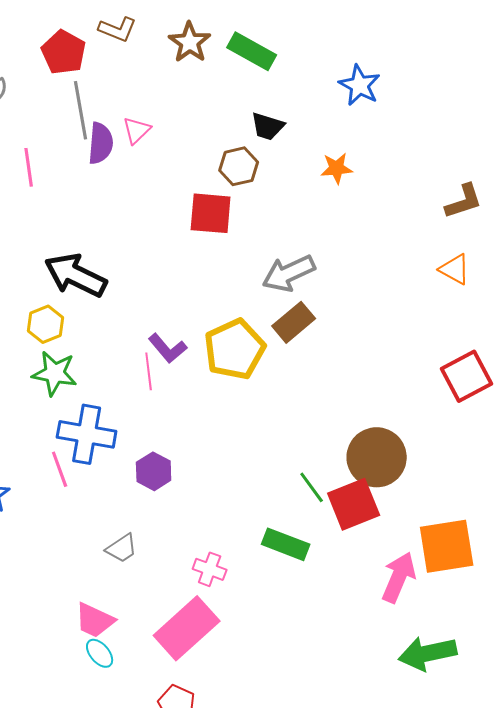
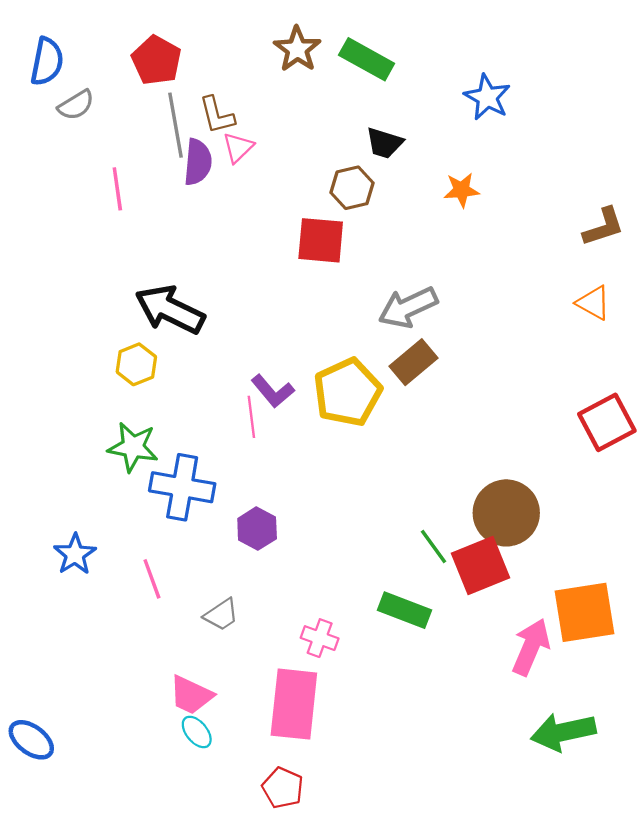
brown L-shape: (118, 29) -> (217, 115), moved, turned 54
green star: (55, 373) -> (133, 447), moved
pink line: (60, 469) -> (152, 579), moved
pink rectangle: (187, 628) -> (294, 704), turned -42

